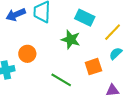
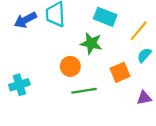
orange circle: (27, 54) -> (70, 66), moved
green line: (61, 80) -> (84, 91), turned -35

